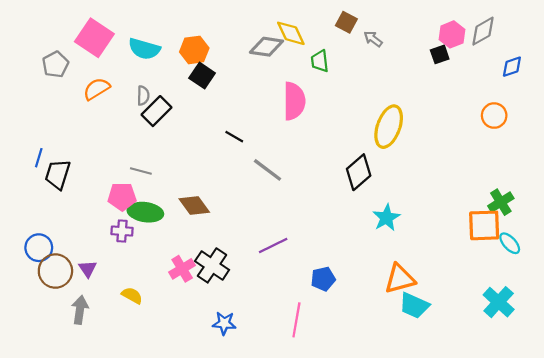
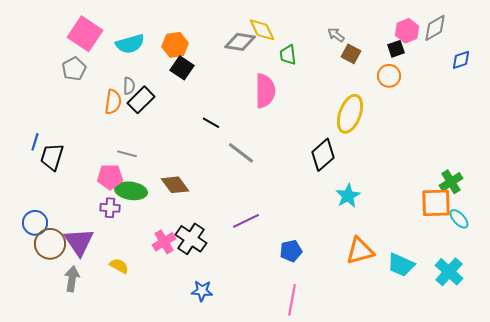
brown square: (346, 22) -> (351, 54), moved
cyan semicircle: (144, 49) -> (130, 44), turned -32
gray pentagon: (55, 64) -> (74, 69), moved
orange semicircle: (97, 89) -> (113, 102), moved, turned 130
orange circle: (494, 116) -> (389, 76), moved
purple triangle: (88, 269) -> (79, 242), size x1.8
cyan trapezoid: (414, 305) -> (401, 265), moved
pink line: (296, 320) -> (292, 300), moved

